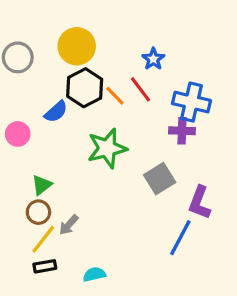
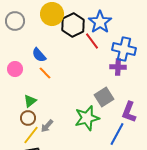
blue star: (153, 59) -> (100, 22), size x1.6
black hexagon: (85, 88) -> (73, 25), moved
orange line: (115, 96) -> (45, 73), moved
blue semicircle: (56, 112) -> (39, 55), turned 91
green star: (107, 148) -> (87, 118), moved

